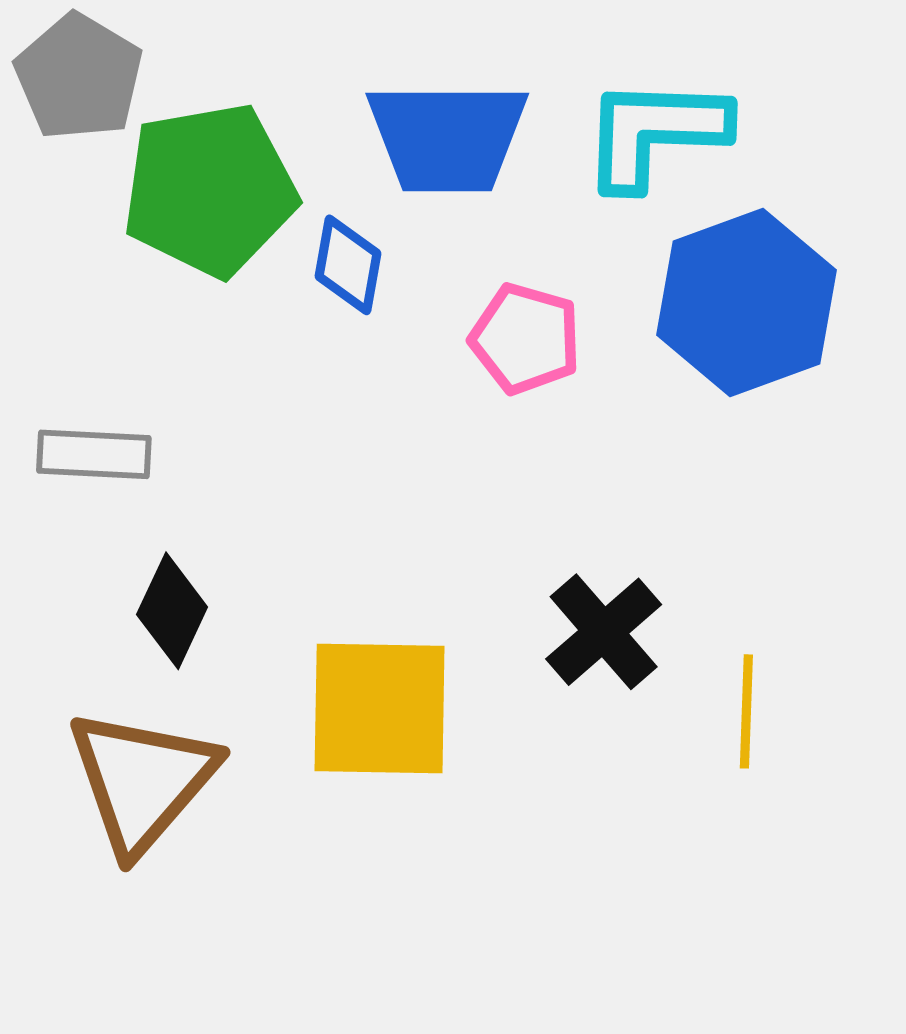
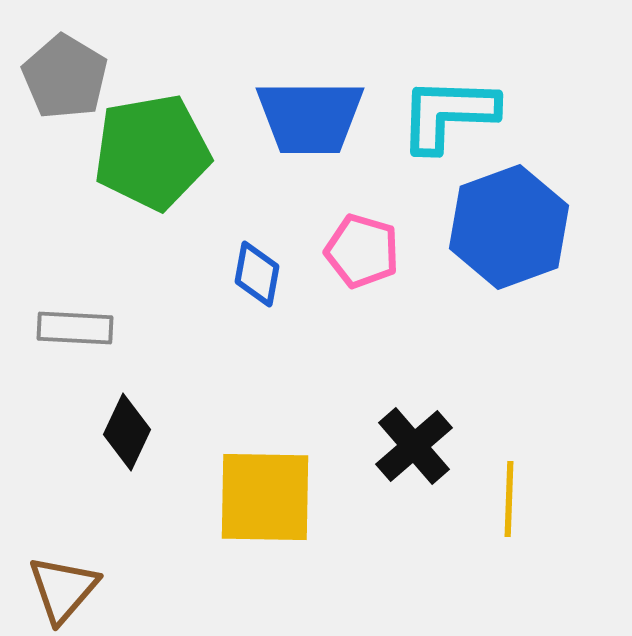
blue diamond: (348, 265) -> (257, 274), moved
brown triangle: (142, 781) -> (63, 589), moved, size x0.7

